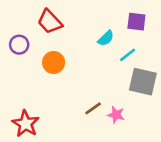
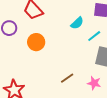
pink star: (116, 115) -> (94, 83), moved

